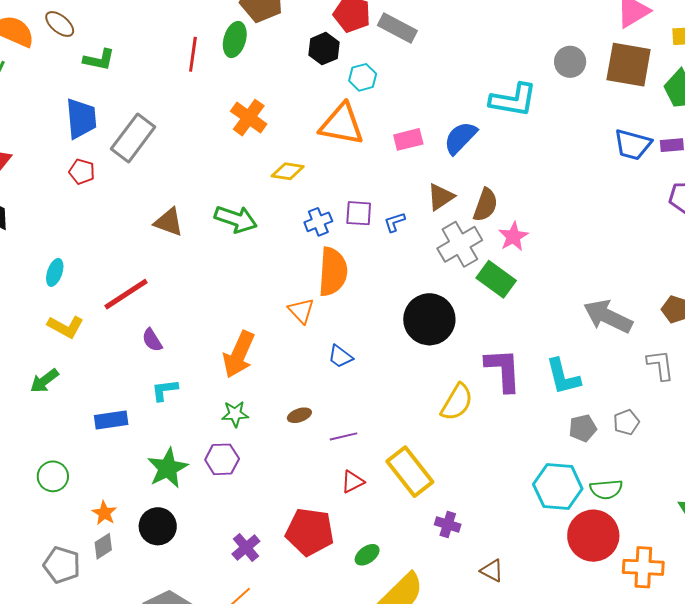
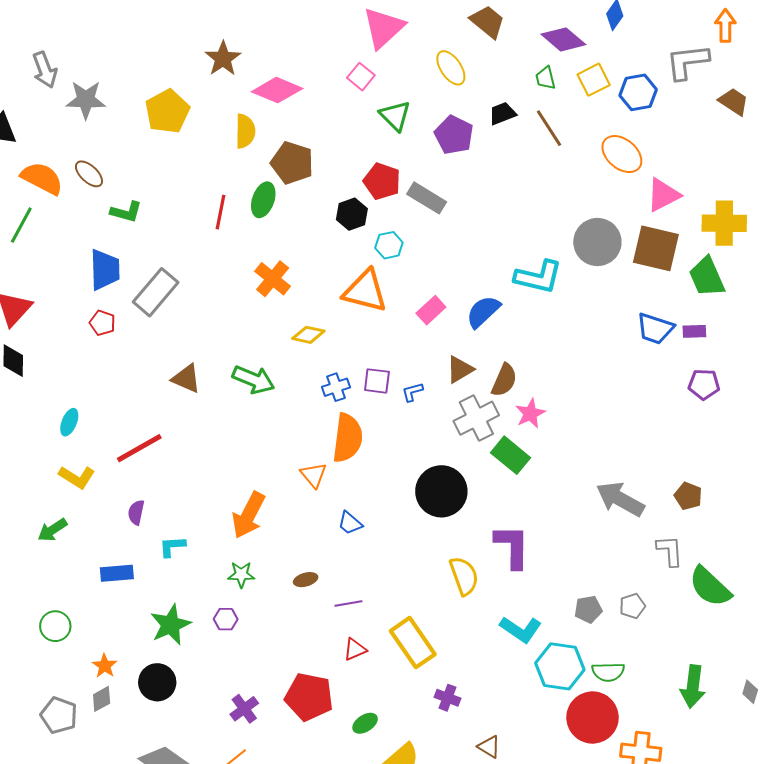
gray circle: (570, 62) -> (597, 242), size x1.5
pink rectangle: (408, 139) -> (431, 310), turned -32
purple semicircle: (152, 340) -> (136, 512), moved, turned 40
cyan L-shape: (563, 377) -> (521, 629), moved, turned -45
yellow semicircle: (457, 402) -> (464, 576), turned -54
purple hexagon: (222, 459) -> (226, 619), size x0.7

